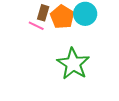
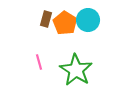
pink line: (36, 26) -> (39, 62), moved, turned 49

